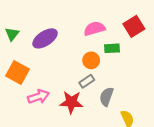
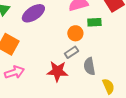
pink arrow: (38, 97) -> (14, 72), moved
gray semicircle: (107, 97) -> (89, 66), turned -30

